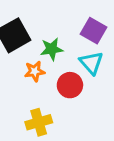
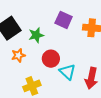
cyan triangle: (91, 63) -> (67, 72), moved
orange star: (35, 71) -> (18, 55), moved

